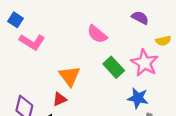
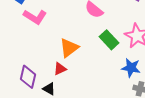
orange triangle: (70, 76) -> (69, 48), turned 30

